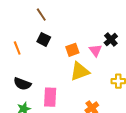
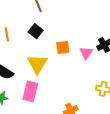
yellow triangle: (80, 71) -> (37, 64), moved, turned -50

